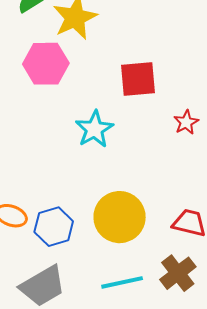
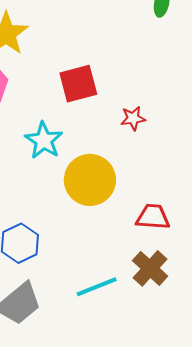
red star: (186, 122) -> (133, 118), turned 30
yellow circle: (120, 217) -> (90, 180), moved

